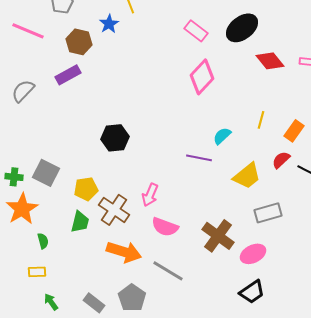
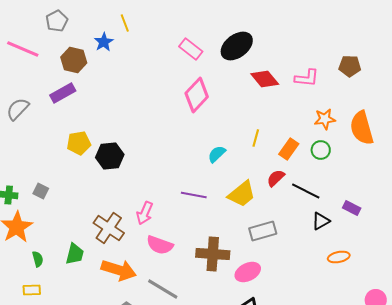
purple line: (199, 158) -> (194, 195), moved
gray square: (46, 173) -> (41, 191), size x0.6
yellow pentagon: (86, 189) -> (79, 143), moved
green trapezoid: (80, 222) -> (75, 254), moved
brown cross: (218, 236) -> (213, 254), turned -32

